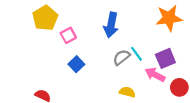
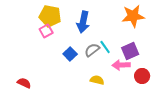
yellow pentagon: (45, 18) -> (50, 16), moved, turned -30
blue square: (76, 64) -> (70, 54), moved
pink arrow: (155, 75) -> (121, 65), turned -30

